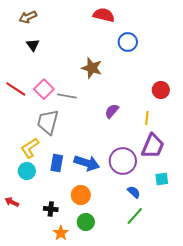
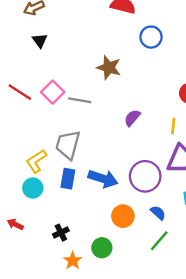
gray trapezoid: (48, 122) -> (68, 145), moved
orange circle: (81, 195) -> (123, 216), moved
black cross: (51, 209) -> (61, 233), turned -32

